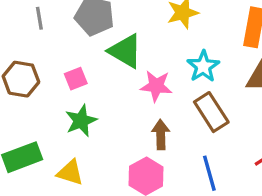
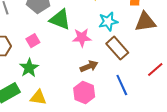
cyan star: (203, 66) -> (108, 21), turned 30
green star: (81, 121) -> (29, 68), moved
brown arrow: (161, 135) -> (89, 66), turned 78

